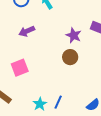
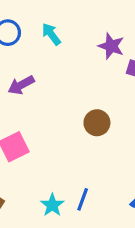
purple star: (74, 35) -> (111, 46), moved

